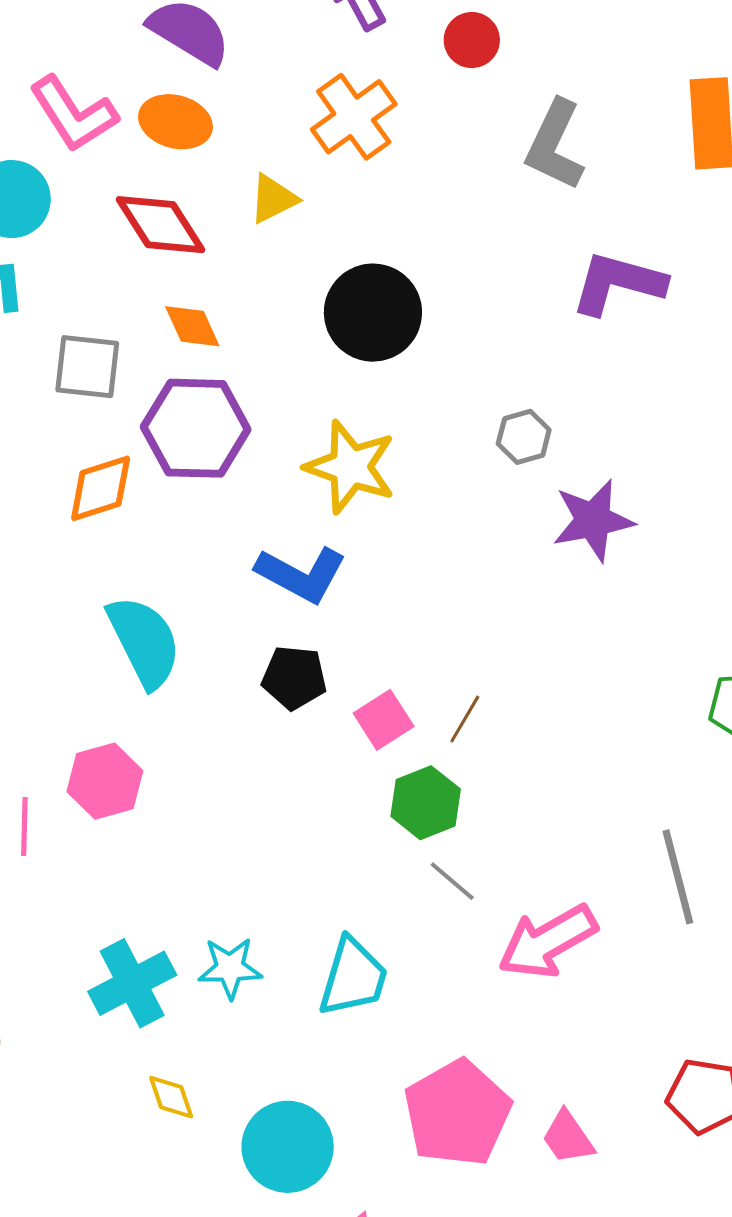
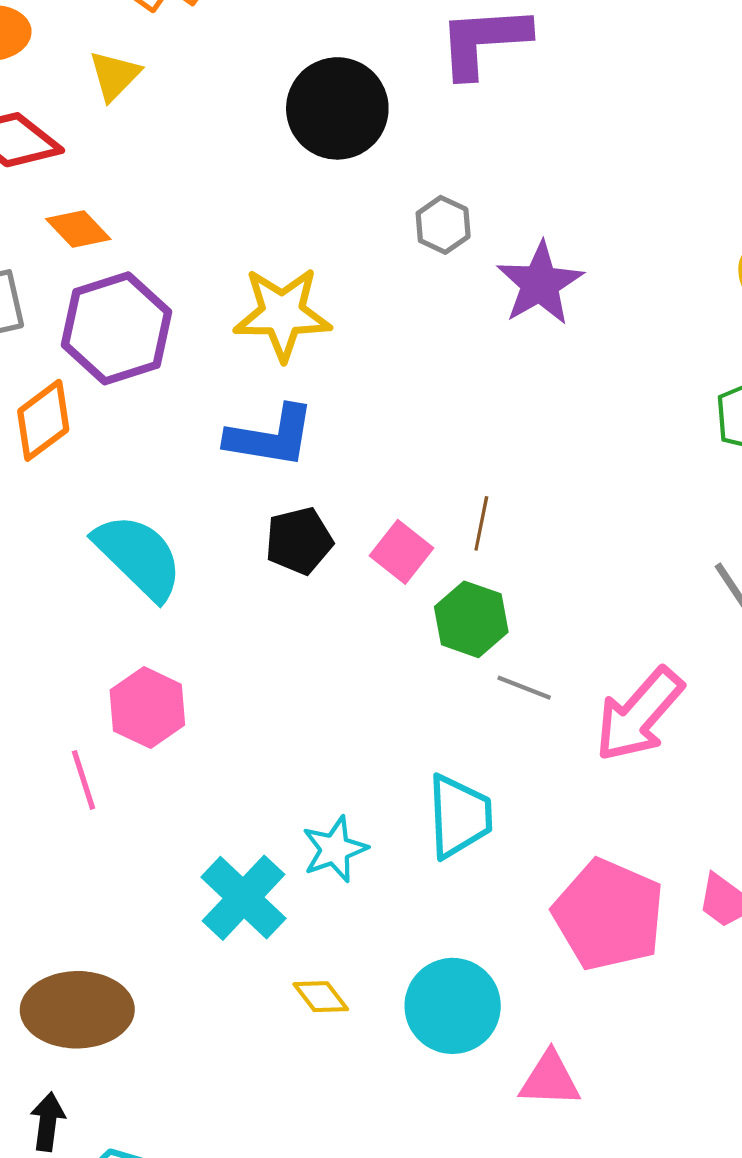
black circle: (373, 313) -> (337, 108), moved

